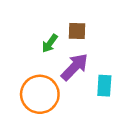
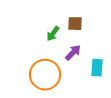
purple arrow: (75, 67) -> (73, 53), size x0.7

